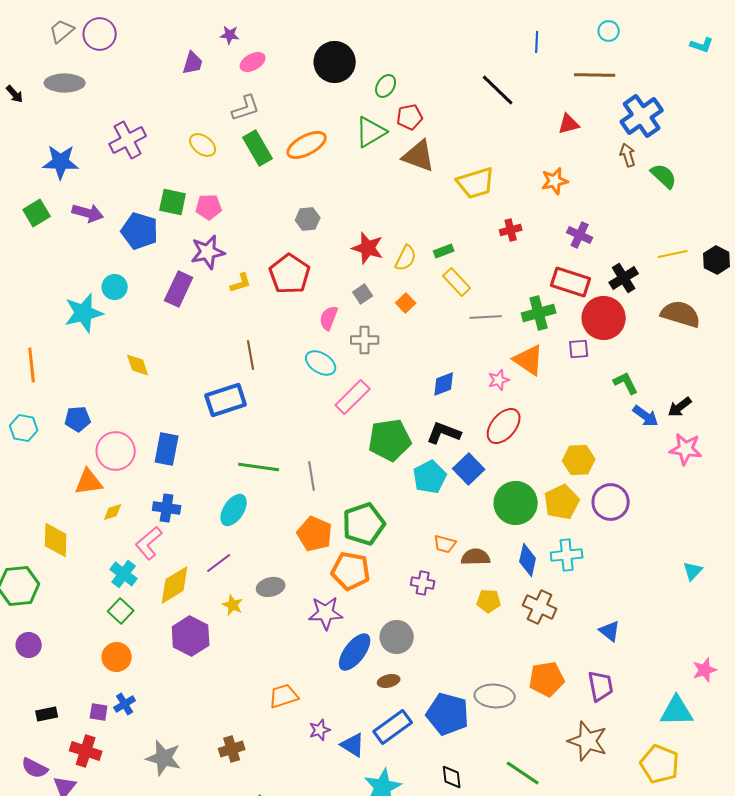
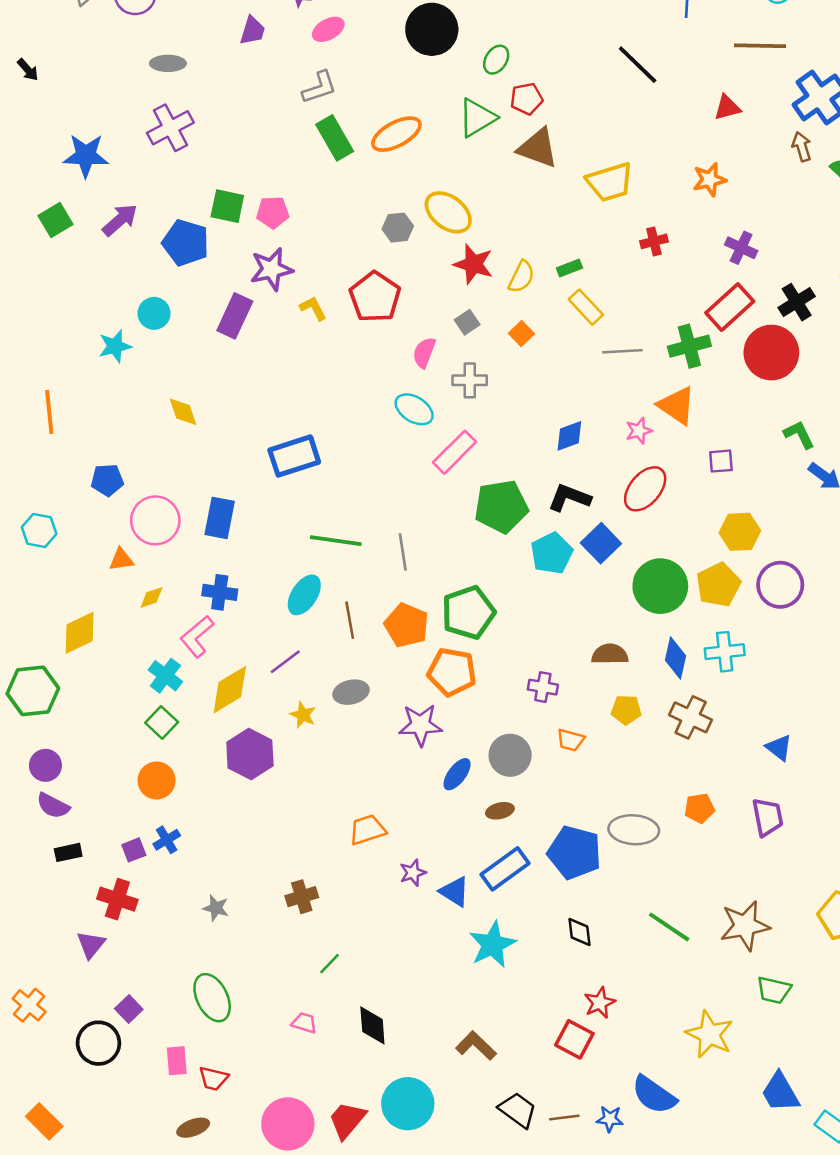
gray ellipse: (65, 83) -> (168, 63), moved, size x0.7
yellow ellipse: (203, 145) -> (448, 212), moved, size x1.4
purple arrow: (88, 213) -> (120, 220), turned -56
red rectangle: (571, 282) -> (730, 307), turned -60
yellow L-shape: (241, 283) -> (313, 308), turned -100
cyan star: (84, 313) -> (115, 346), size x0.7
purple square: (579, 349) -> (721, 461), moved
brown line: (251, 355) -> (350, 620), moved
cyan hexagon: (24, 428) -> (39, 531), moved
orange triangle: (89, 482) -> (121, 560), size x0.7
yellow diamond: (56, 540) -> (80, 633), turned 63
orange trapezoid: (445, 544) -> (571, 740), moved
blue ellipse: (355, 652) -> (457, 774), size x0.7
orange pentagon: (547, 679) -> (699, 808), size x0.7
purple square: (99, 712) -> (134, 850), turned -30
brown star: (588, 741) -> (745, 926), moved, turned -30
gray star: (164, 758) -> (216, 908), size x0.6
purple semicircle: (35, 768) -> (53, 806), moved

